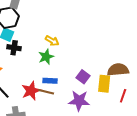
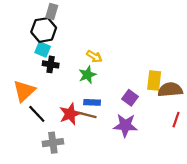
yellow rectangle: (104, 84) -> (154, 81), moved

